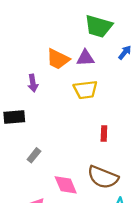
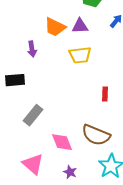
red rectangle: (104, 133) -> (105, 94), moved
gray rectangle: (34, 155) -> (33, 115), size x1.5

